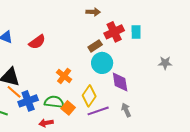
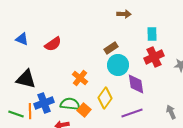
brown arrow: (93, 12) -> (124, 14), moved
red cross: (114, 32) -> (154, 57), moved
orange line: (14, 92) -> (30, 111), moved, turned 49
gray arrow: (126, 110) -> (171, 112), moved
purple line: (98, 111) -> (132, 113), moved

